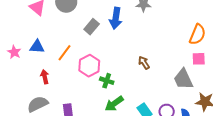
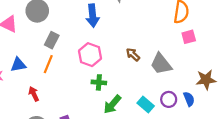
gray rectangle: (92, 27) -> (52, 40), moved
pink hexagon: (89, 66) -> (90, 55), moved
gray trapezoid: (183, 79) -> (161, 64), moved

